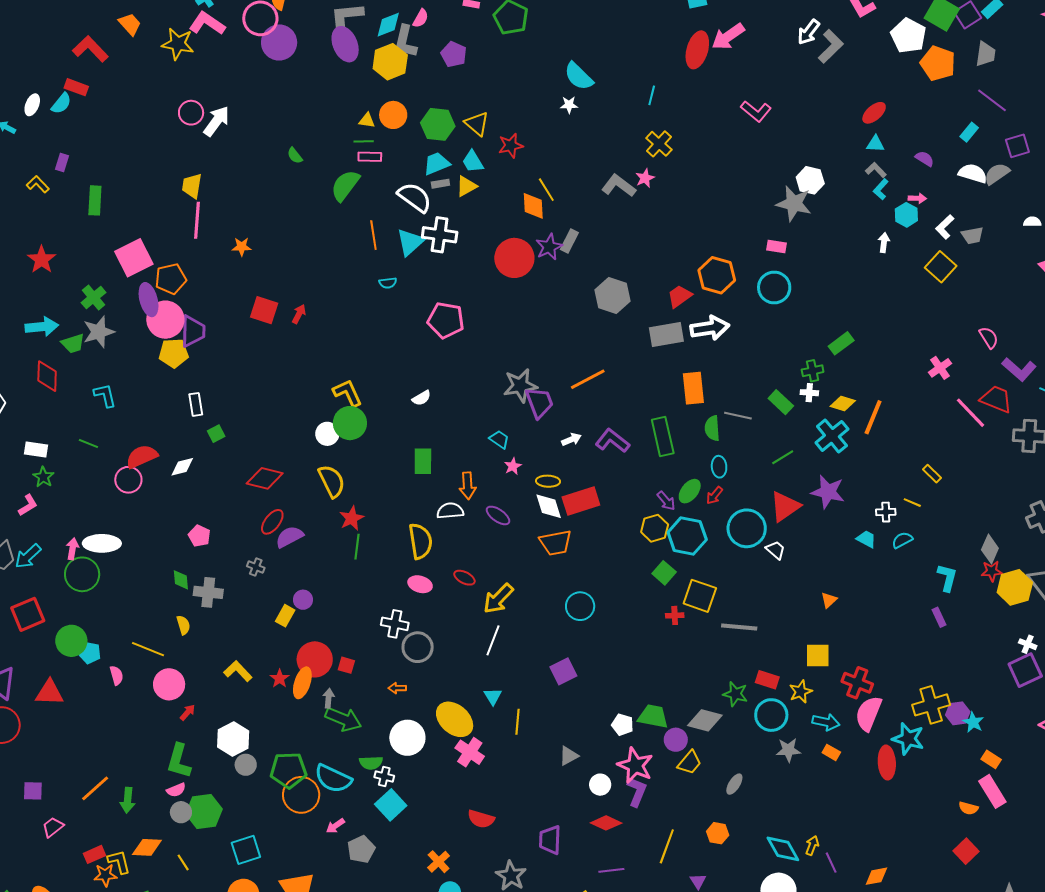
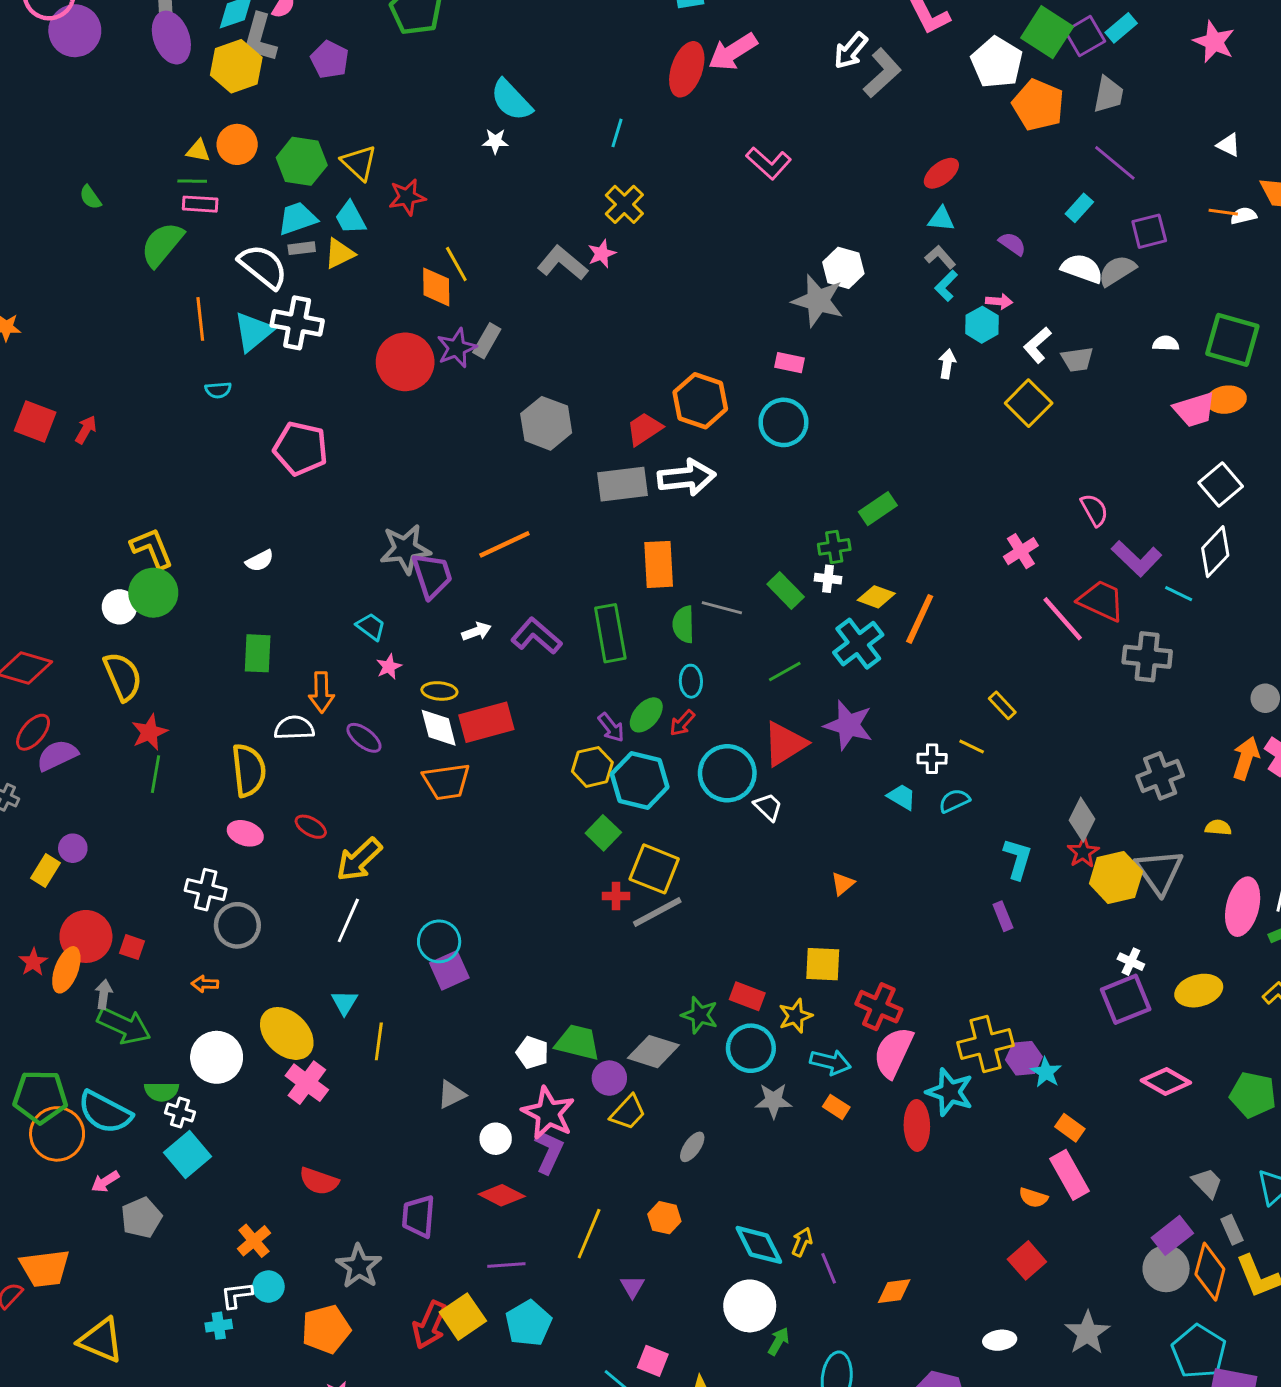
red star: (992, 571) -> (1083, 852), turned -30
cyan circle: (580, 606) -> (439, 941), moved
gray line: (739, 627) -> (657, 912), moved, turned -36

